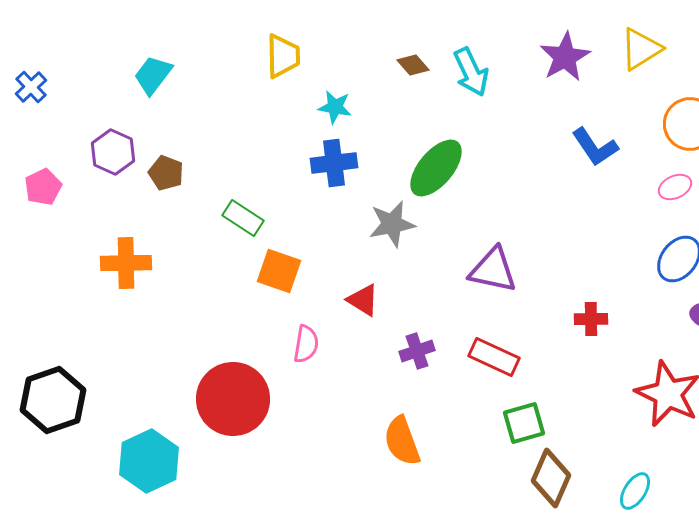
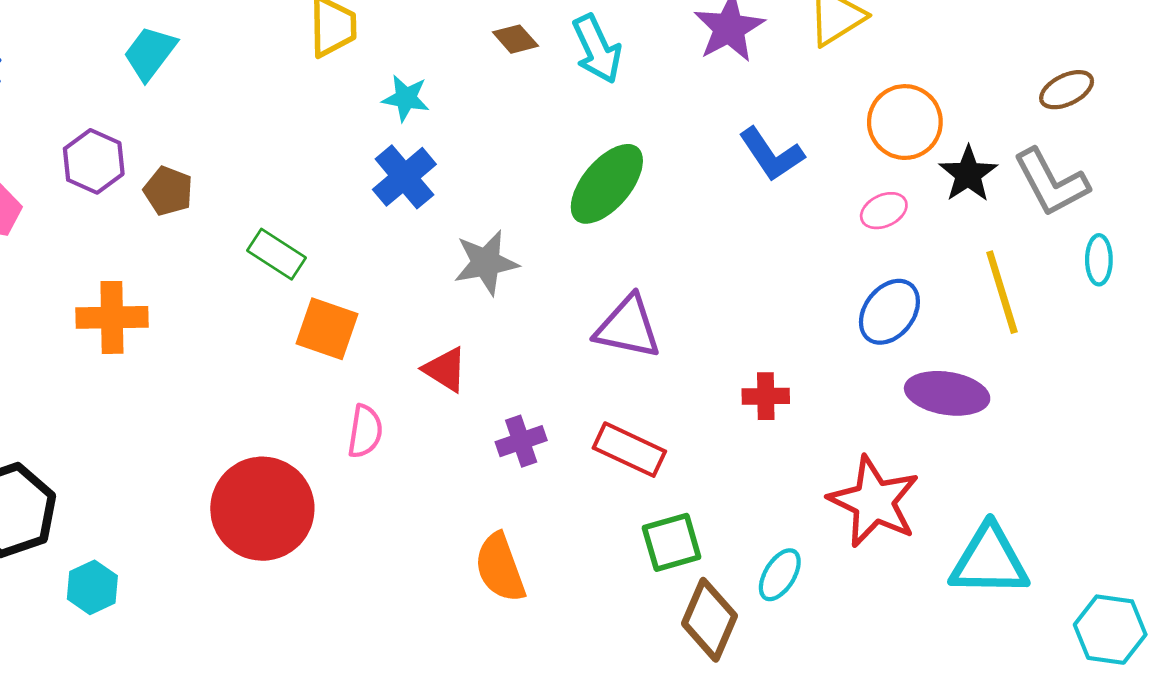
blue cross: (334, 163) -> (404, 177), turned -33
green ellipse: (436, 168) -> (607, 184), moved
cyan hexagon: (149, 461) -> (92, 587), moved, size x0.6
cyan ellipse: (635, 491) -> (780, 575), moved

